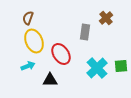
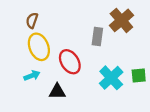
brown cross: (106, 18) -> (121, 20), size x1.5

